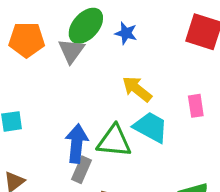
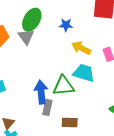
blue star: (126, 33) -> (66, 25), moved
yellow arrow: (137, 89) -> (81, 48), moved

